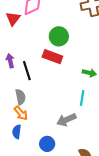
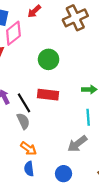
red rectangle: (52, 57) -> (48, 95), moved
gray semicircle: (20, 97) -> (23, 121), moved

